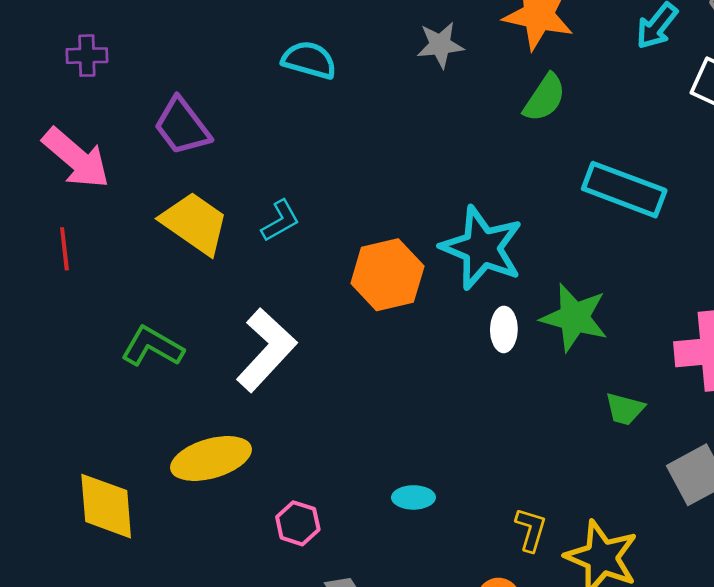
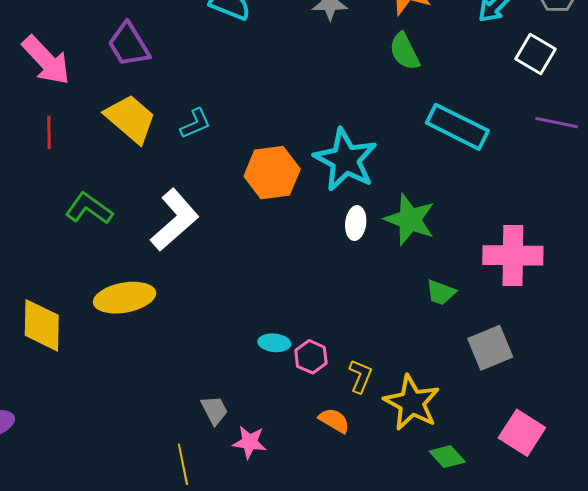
green semicircle: (545, 98) -> (405, 51), turned 114
red line: (64, 249) -> (49, 132), moved
pink hexagon: (298, 523) -> (311, 357), moved

